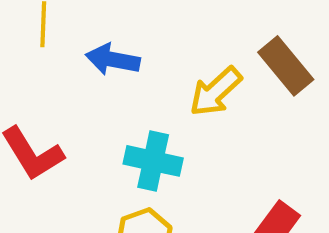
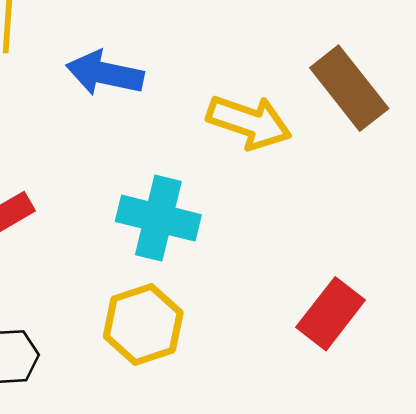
yellow arrow: (216, 92) -> (249, 122), turned -120

